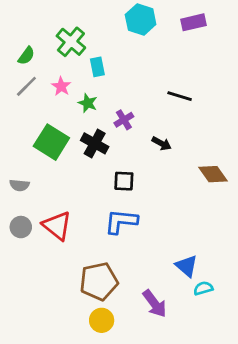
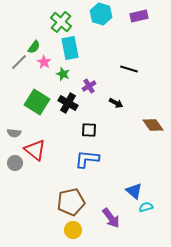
green cross: (71, 42) -> (61, 22), moved
green semicircle: (26, 56) -> (34, 47), moved
cyan rectangle: (97, 67) -> (70, 48), size x1.6
red triangle: (57, 226) -> (35, 150), moved

